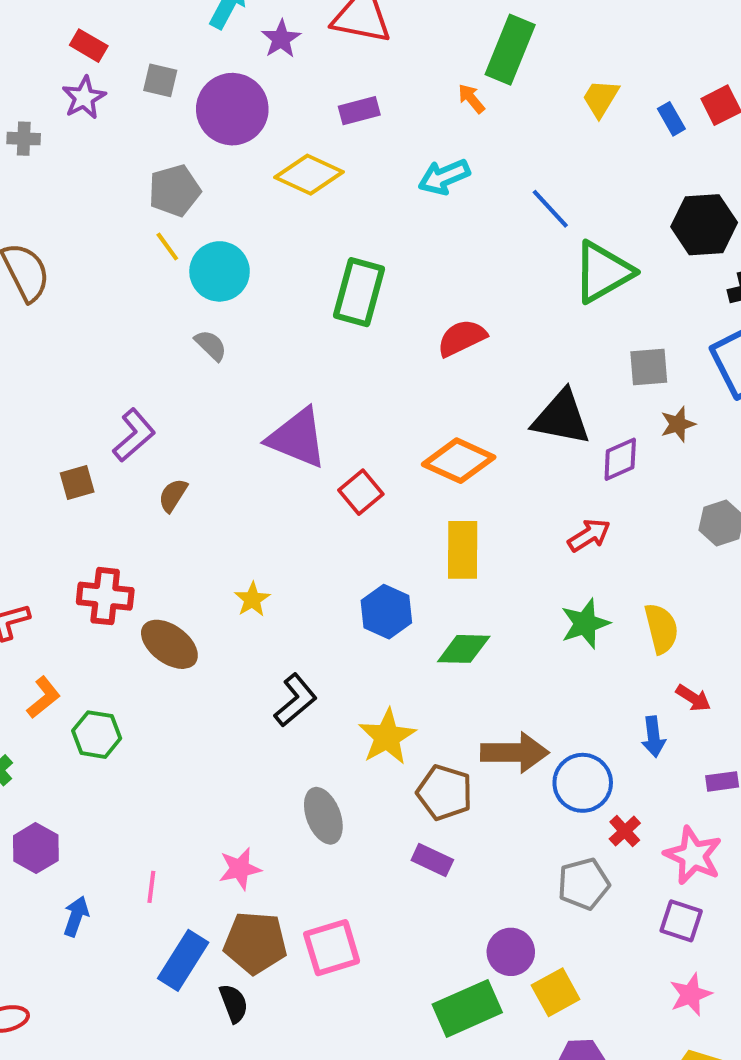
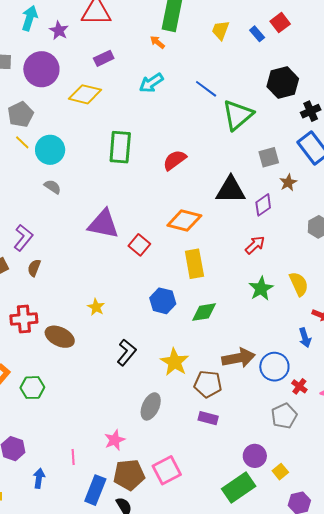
brown semicircle: (173, 495) -> (34, 268), moved
gray ellipse: (323, 816) -> (151, 406), turned 56
yellow square: (556, 992) -> (280, 472), size x0.7

